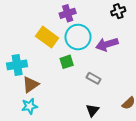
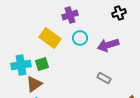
cyan circle: (78, 37) -> (80, 38), size x0.6
green square: (67, 62) -> (42, 64), moved
gray rectangle: (93, 78) -> (104, 78), moved

